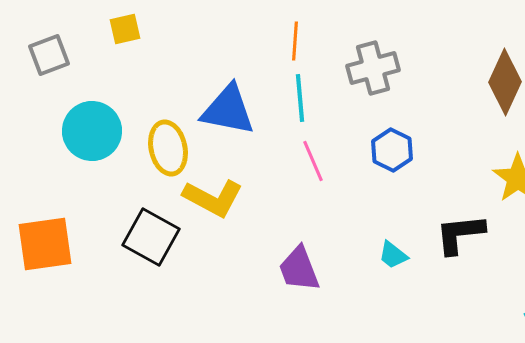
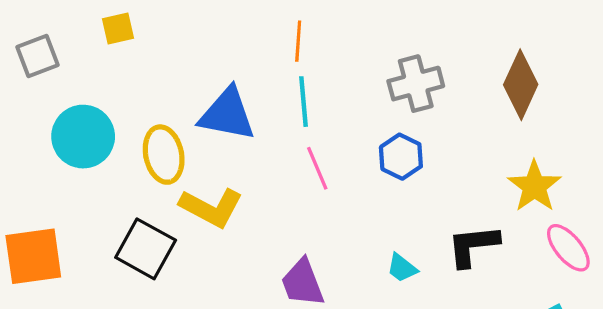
gray cross: (373, 68) -> (416, 84), moved

